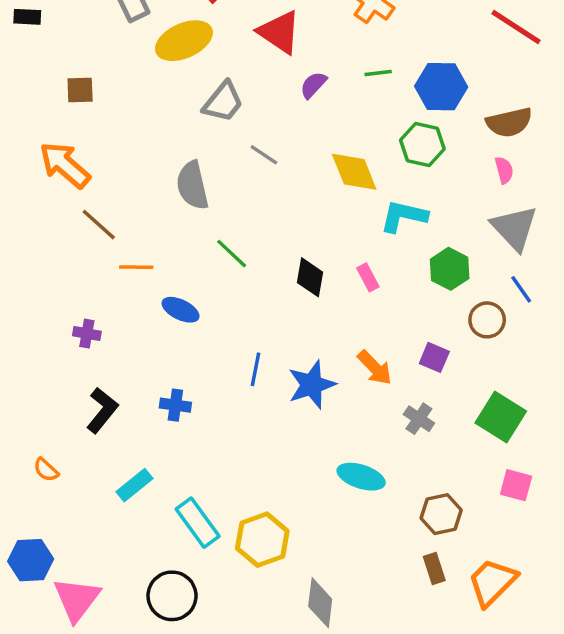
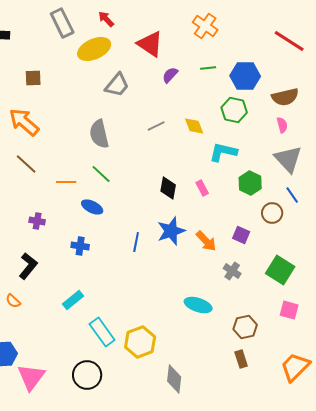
gray line: (264, 155) -> (156, 126), moved, turned -60
yellow diamond: (354, 172) -> (194, 126), size x0.7
brown line: (99, 225) -> (26, 164), moved
green line: (232, 254) -> (101, 174), moved
blue star: (312, 385) -> (171, 231), moved
blue cross: (175, 405) -> (80, 246), moved
black L-shape: (102, 410) -> (28, 266), moved
cyan rectangle: (135, 485) -> (73, 300), moved
orange trapezoid: (492, 582) -> (295, 367), moved

